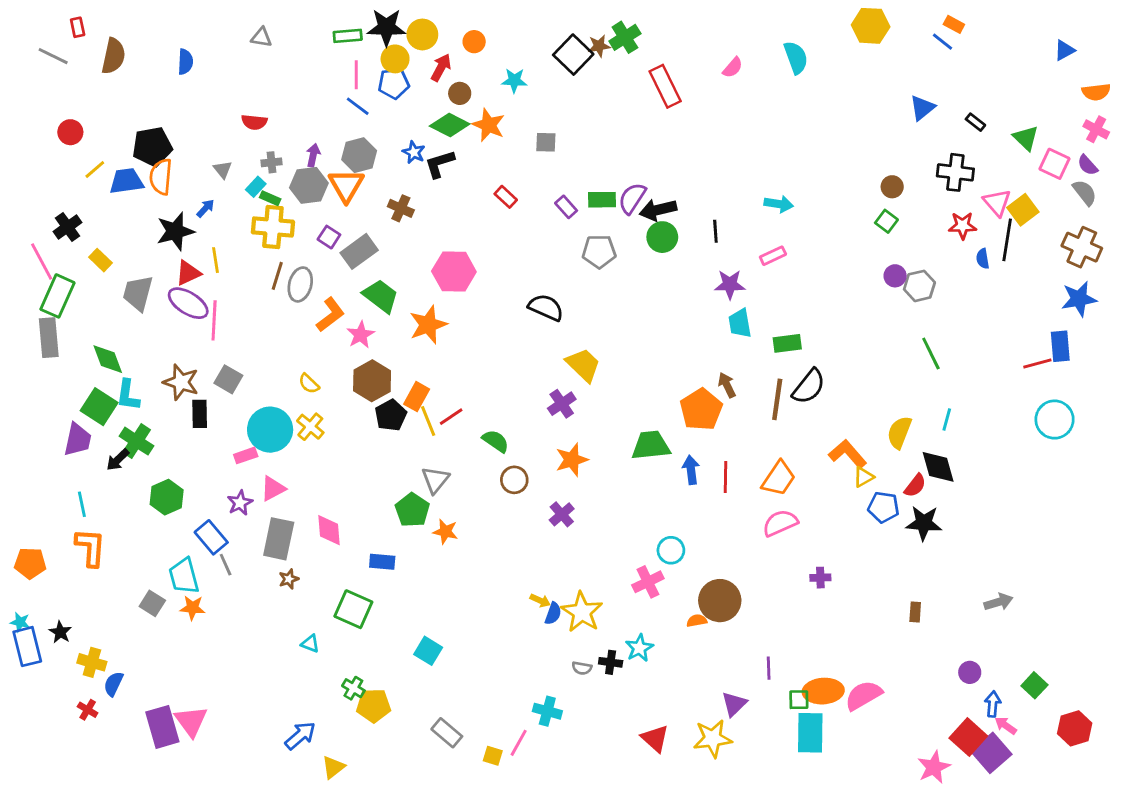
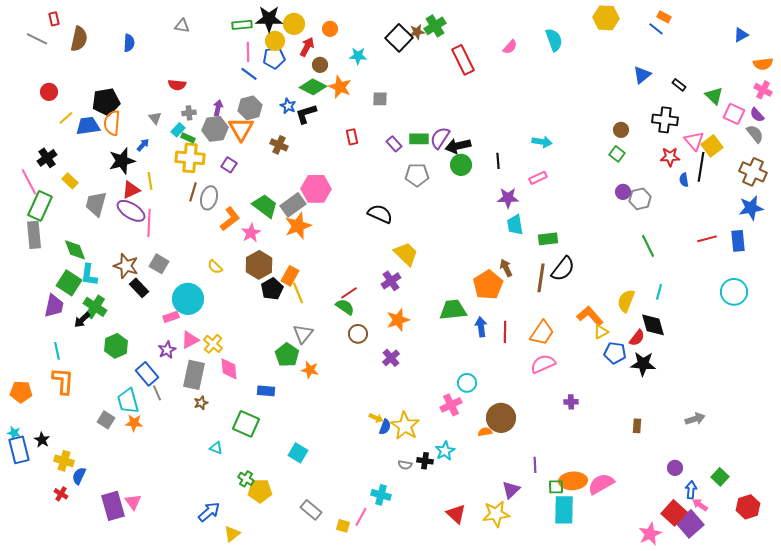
red rectangle: (506, 197) -> (352, 137), turned 35
gray rectangle: (359, 251) -> (293, 205), moved
red line: (1037, 363) -> (707, 239), moved
black rectangle: (200, 414) -> (139, 288), turned -42
red line: (451, 417) -> (349, 293), moved
yellow cross: (310, 427) -> (213, 344), moved
pink triangle: (191, 721) -> (133, 502), size x0.7

